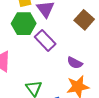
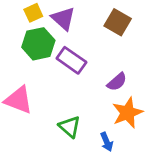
purple semicircle: (75, 63) -> (117, 82), turned -56

